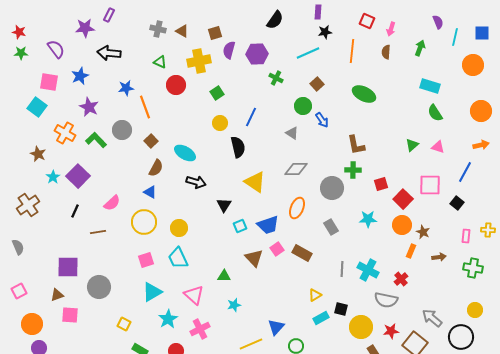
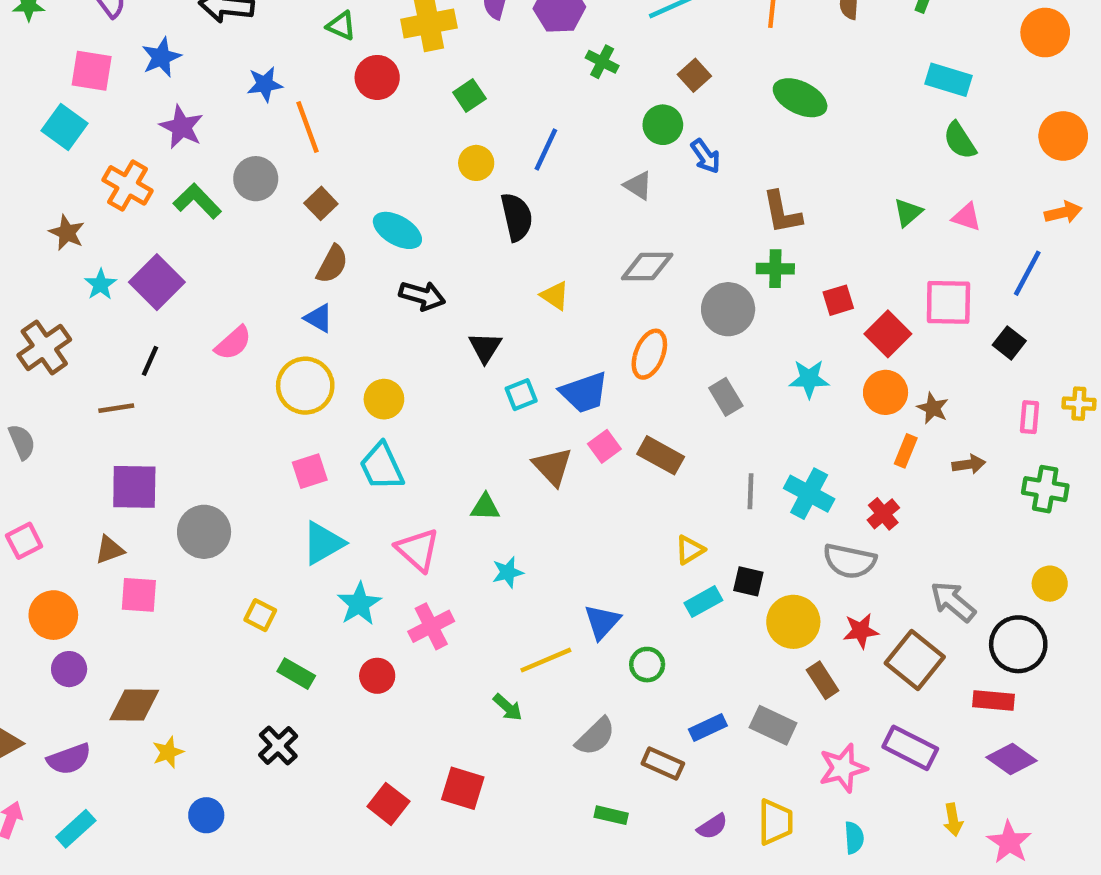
yellow triangle: (255, 182) -> (555, 296), size x0.6
brown line: (98, 232) -> (116, 408), moved

